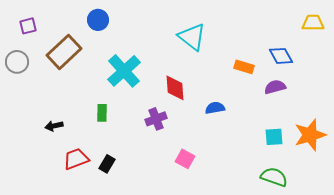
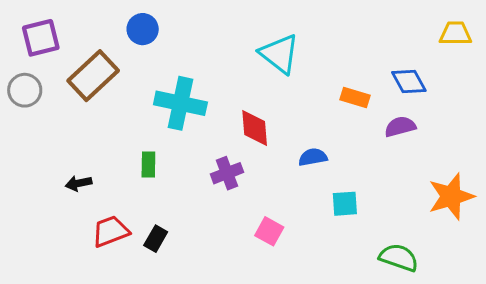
purple square: (28, 26) -> (41, 38), size x1.5
cyan cross: (124, 71) -> (180, 103), turned -36
cyan square: (274, 137) -> (345, 204), moved

